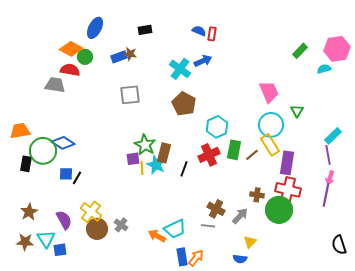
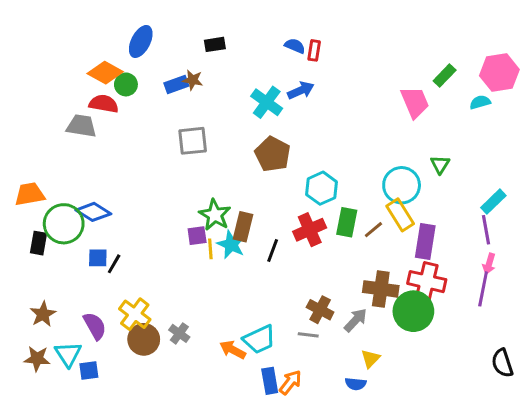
pink trapezoid: (269, 92) -> (415, 102), moved
brown cross: (257, 195) -> (381, 289), size x1.6

